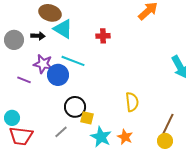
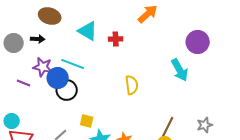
cyan triangle: (63, 29) -> (88, 31), moved
red cross: (103, 36) -> (116, 39), moved
yellow semicircle: (132, 102) -> (132, 85), moved
black circle: (75, 107) -> (67, 90), moved

